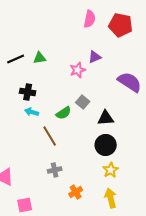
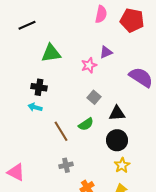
green triangle: (40, 58) -> (51, 53), size x1.5
black line: (16, 59) -> (27, 25), moved
cyan arrow: (32, 112) -> (35, 107), moved
green semicircle: (64, 113) -> (86, 124), moved

